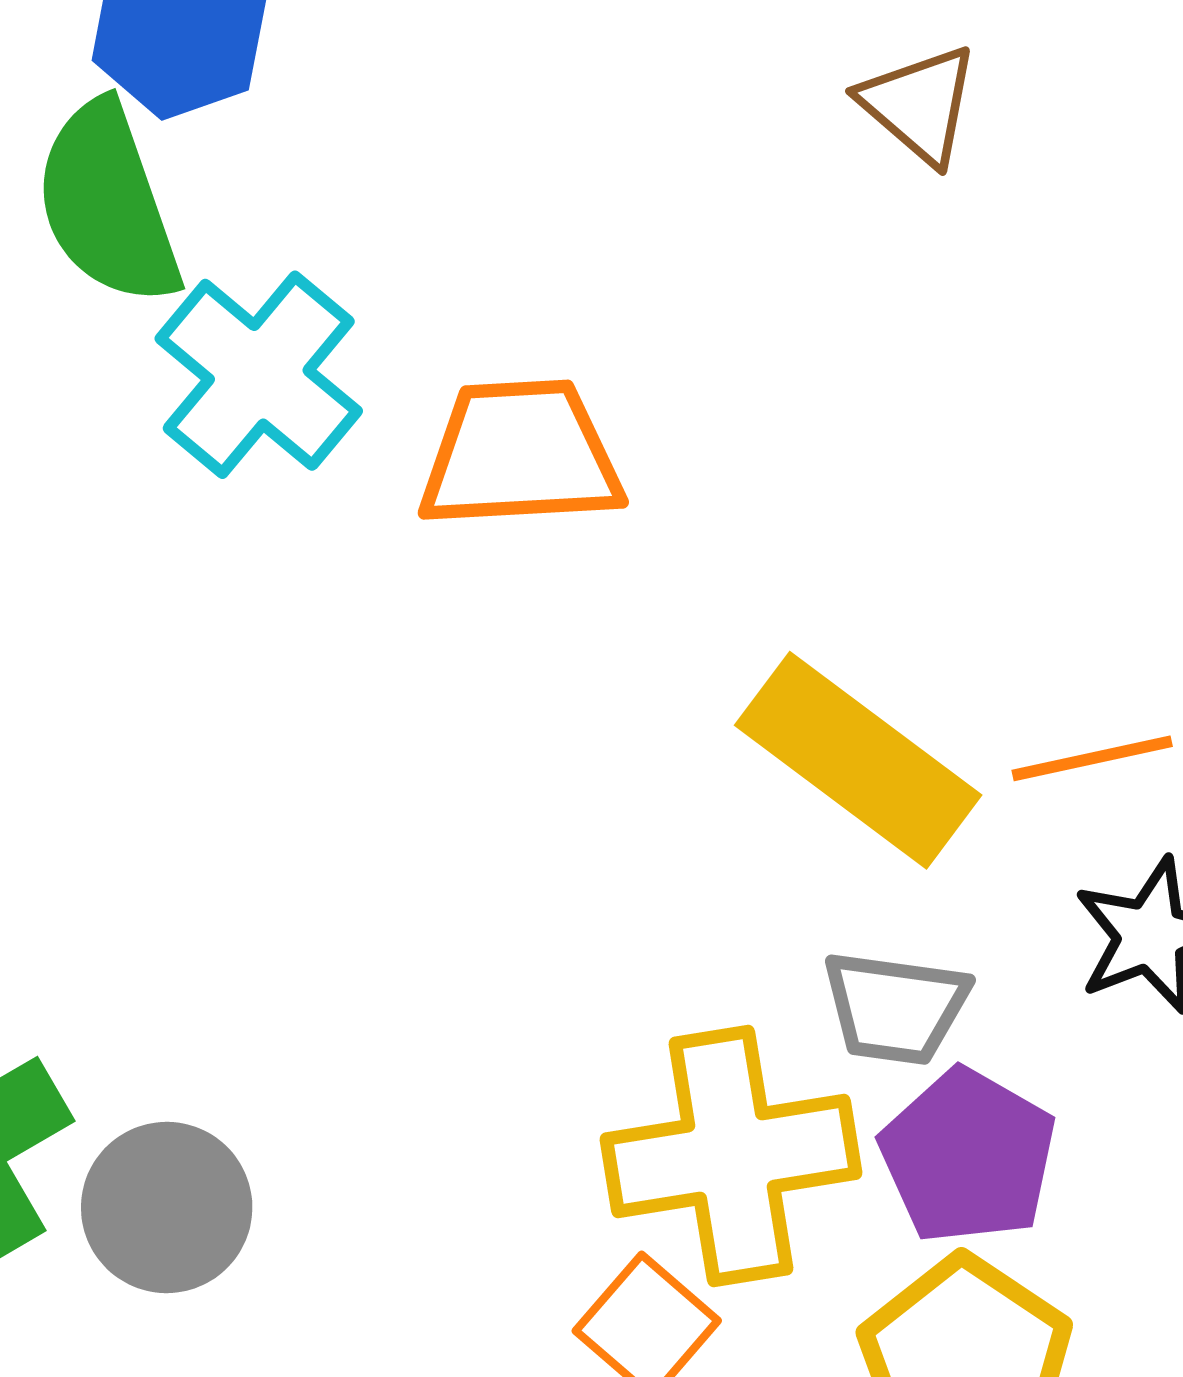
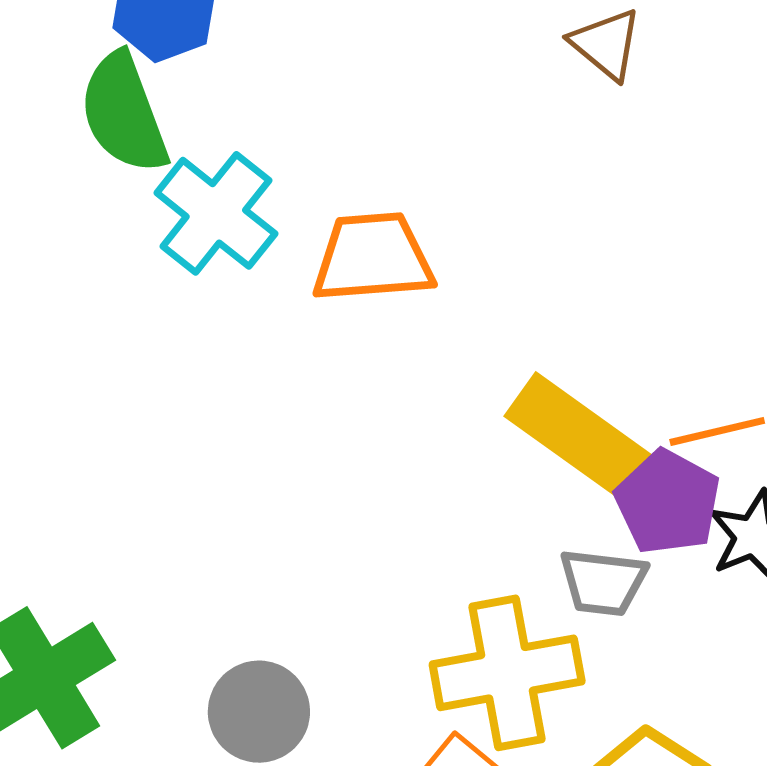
purple pentagon: (968, 1156) -> (668, 502), moved
gray circle: (167, 1207) -> (259, 712), moved

